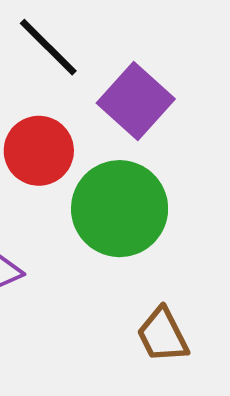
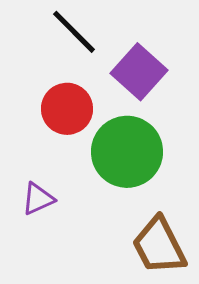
brown trapezoid: (163, 335) -> (159, 246), size x1.4

